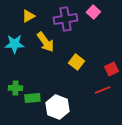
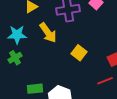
green cross: (15, 88) -> (15, 58), moved, turned -32

